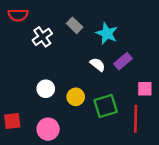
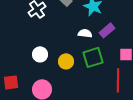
white semicircle: (98, 65) -> (85, 33), turned -32
green square: (106, 106) -> (93, 57), moved

